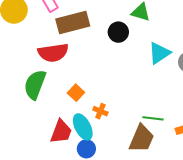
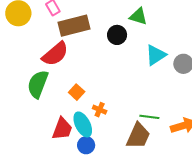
red semicircle: (53, 53) -> (55, 54), turned -32

